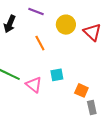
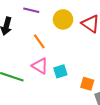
pink triangle: (34, 85) -> (40, 66), moved

